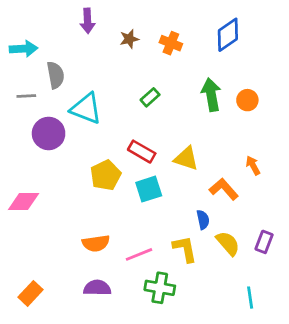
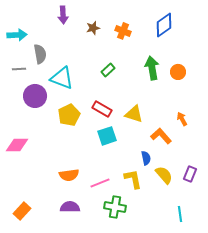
yellow pentagon: (106, 175) -> (69, 115), moved

